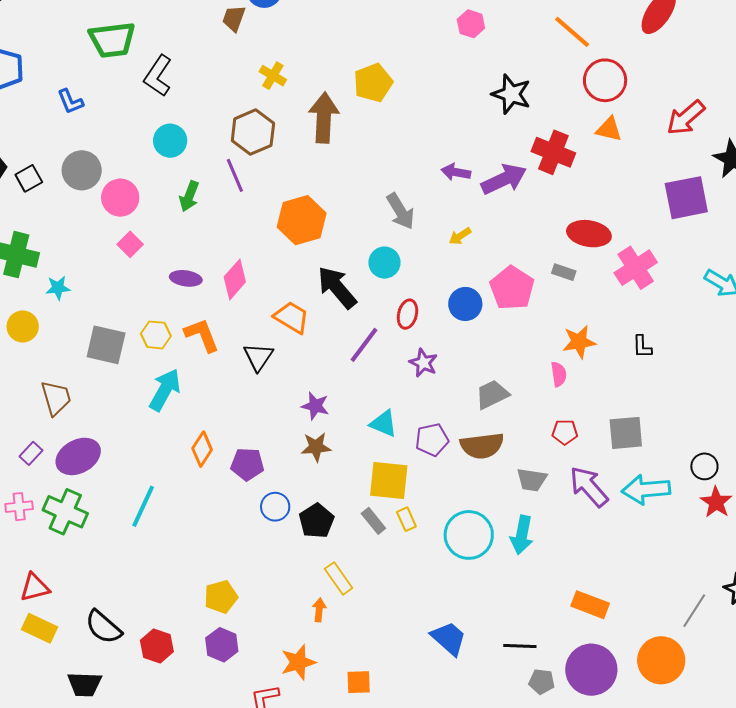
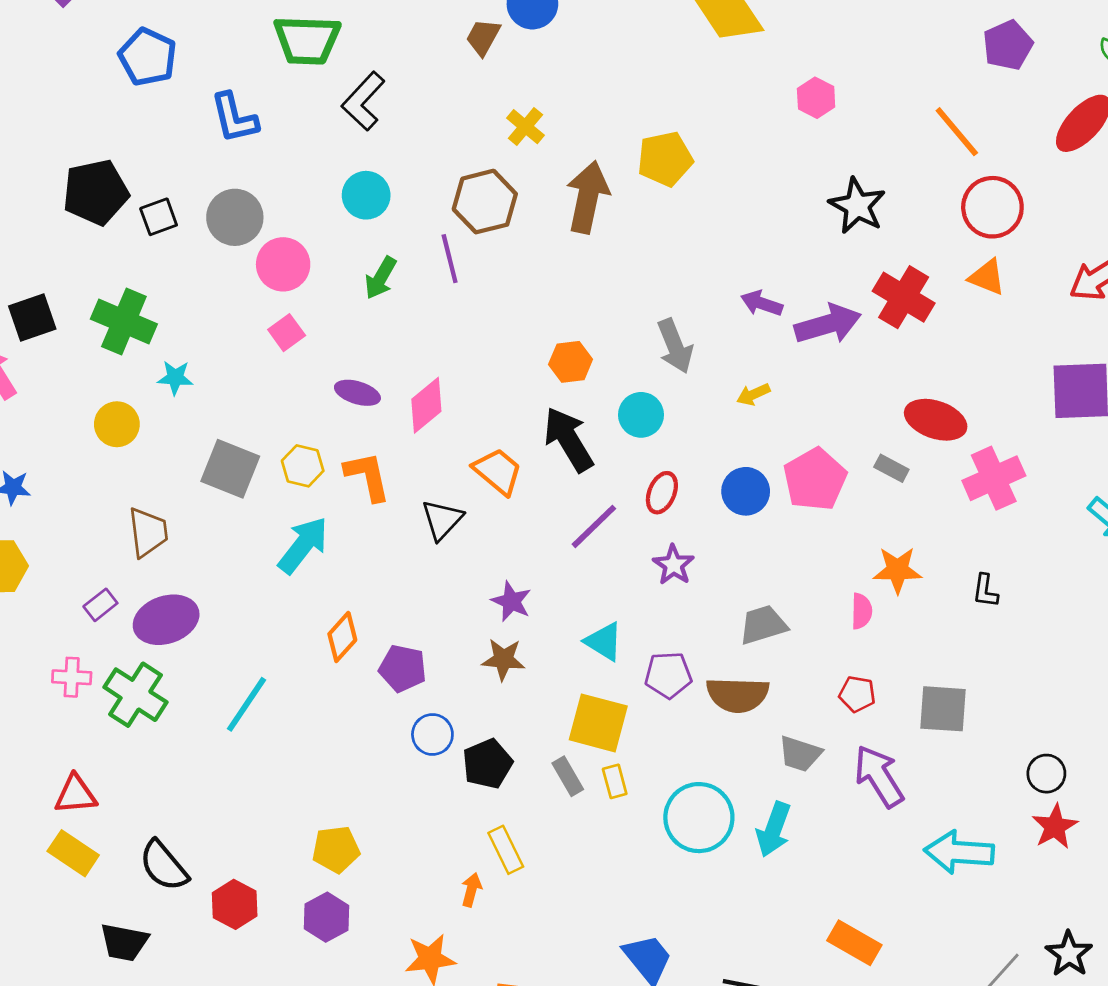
blue L-shape: (70, 102) -> (234, 118), size x1.4
orange hexagon: (302, 220) -> (571, 362), moved, size x0.6
cyan arrow: (646, 490) -> (959, 852), moved

